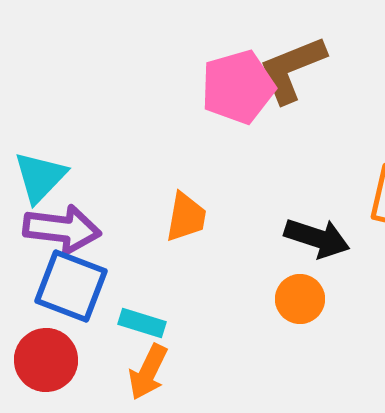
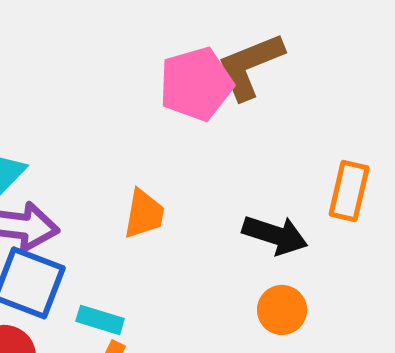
orange circle: (300, 299) -> (282, 310), moved

